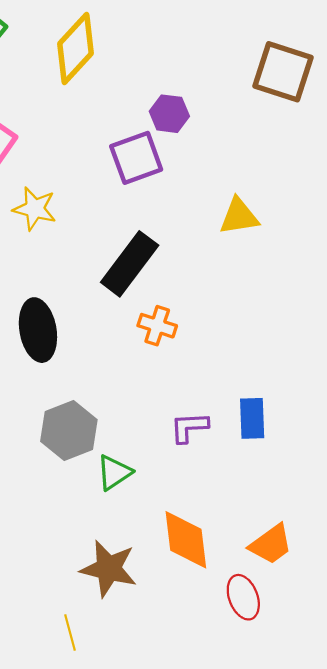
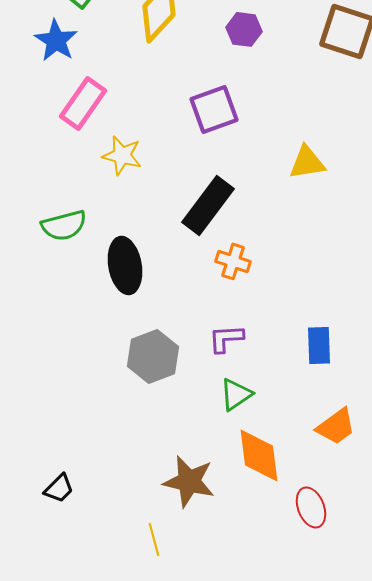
purple hexagon: (169, 114) -> (244, 29), moved
purple L-shape: (189, 427) -> (226, 338), moved
green triangle: (114, 472) -> (236, 394), moved
orange trapezoid: (271, 544) -> (336, 426), moved

